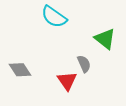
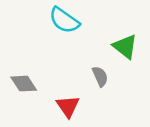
red triangle: (67, 81) -> (68, 106), moved

